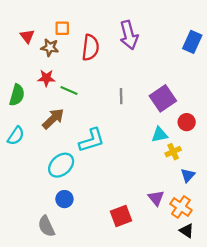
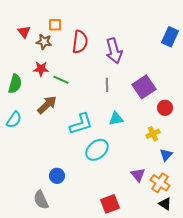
purple arrow: (129, 35) -> (114, 51), moved
cyan triangle: (159, 135) -> (116, 119), moved
cyan ellipse: (61, 165) -> (97, 150), moved
red square: (121, 216) -> (110, 204), moved

